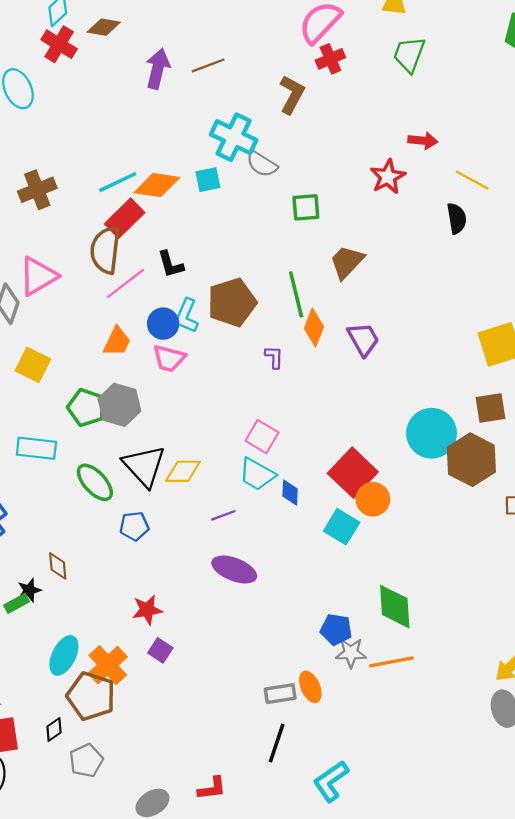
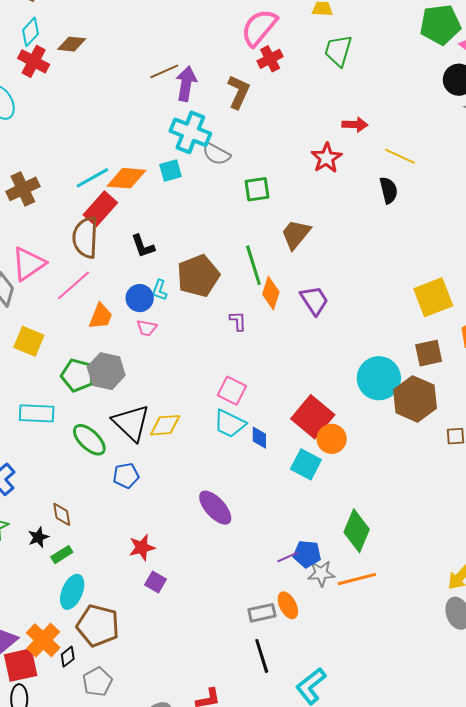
purple arrow: (158, 69) -> (186, 84), moved
pink line: (125, 284) -> (74, 285), moved
cyan L-shape: (187, 316) -> (160, 290), size x0.7
pink trapezoid: (169, 358) -> (147, 328), size x0.7
purple line: (223, 515) -> (288, 557), moved
purple ellipse: (234, 569) -> (215, 508), turned 30
green rectangle: (17, 603) -> (62, 555), moved
green diamond: (395, 607) -> (357, 531), turned 30
orange cross: (108, 665) -> (43, 640), moved
black line: (277, 743) -> (262, 656), turned -32

